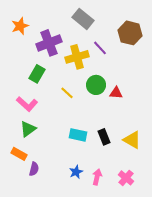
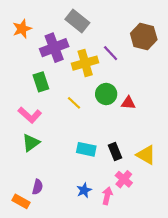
gray rectangle: (83, 19) -> (77, 21), moved
green rectangle: (37, 74) -> (41, 82), turned -48
orange rectangle: (19, 154) -> (21, 201), moved
pink cross: (126, 178) -> (124, 179), moved

